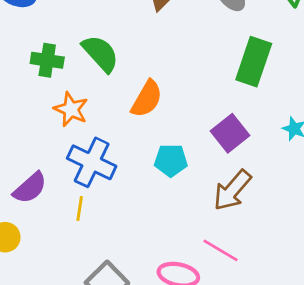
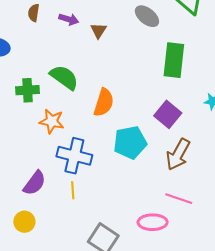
cyan pentagon: (171, 160) -> (130, 142), size x1.4

